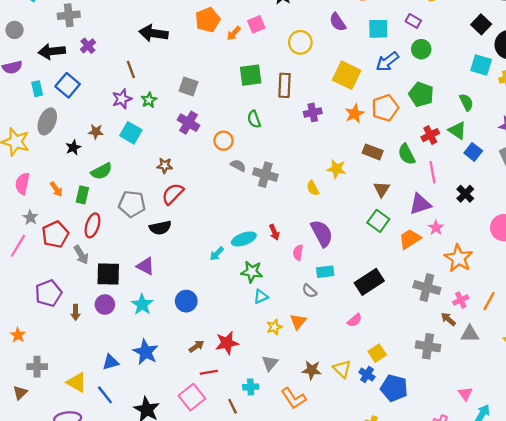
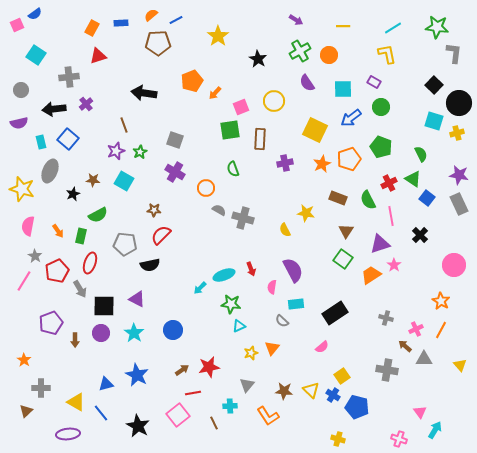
pink square: (256, 24) -> (241, 107), moved
orange star: (458, 258) -> (441, 301), moved, size x0.7
gray cross: (427, 288) -> (386, 318), size x0.6

